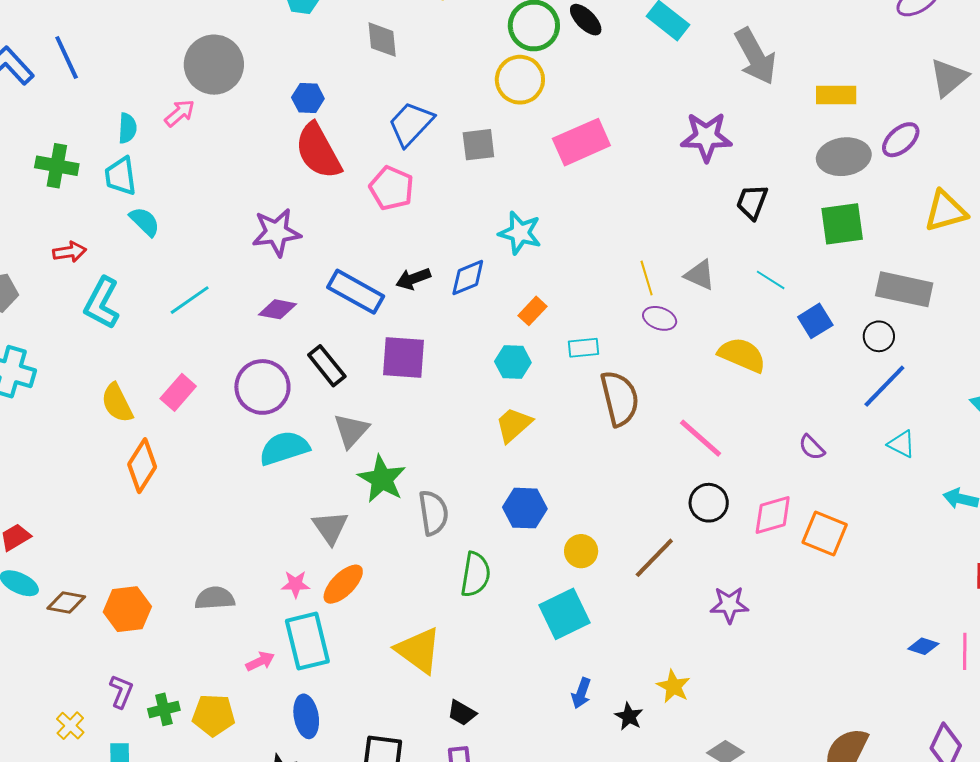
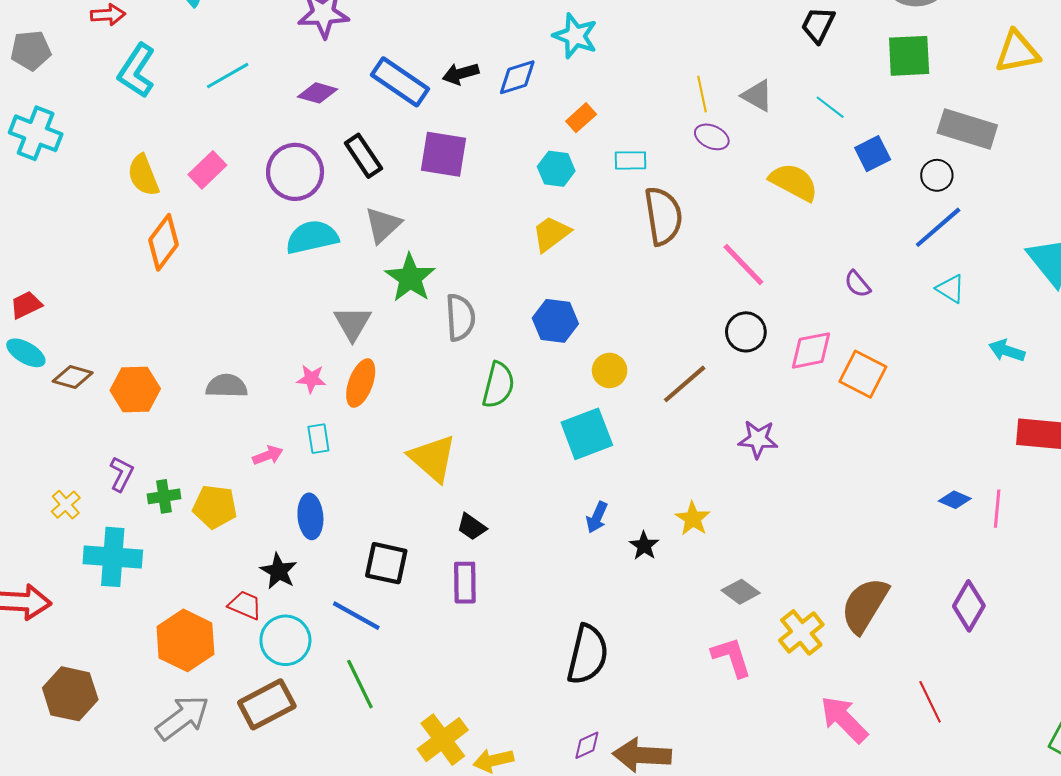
orange ellipse: (343, 584) -> (361, 383), turned -30
cyan rectangle: (307, 641) -> (318, 439), size x0.5

